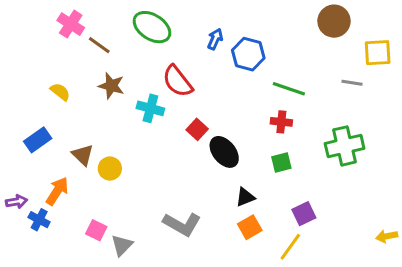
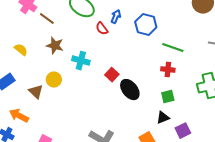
blue arrow: (215, 39) -> (116, 17), moved
red semicircle: (178, 81) -> (102, 29), moved, size x0.6
yellow circle: (110, 169) -> (54, 80), moved
orange arrow: (57, 191) -> (19, 116), turned -96
black triangle: (245, 197) -> (163, 118), moved

